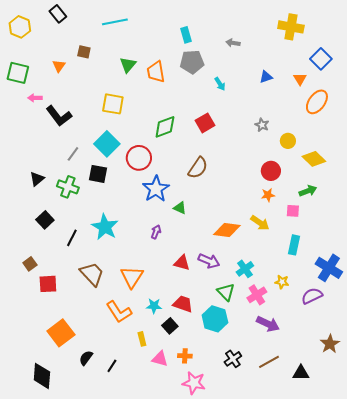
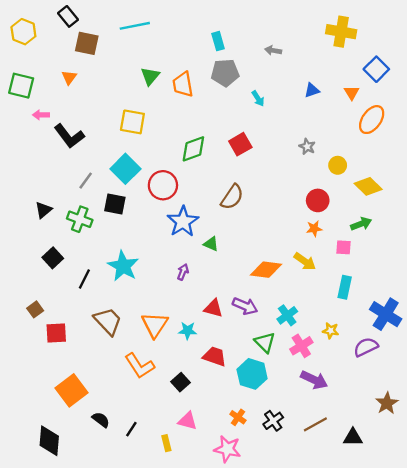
brown square: (84, 52) -> (87, 43), moved, size x1.5
cyan star: (154, 306) -> (188, 331), moved
black square: (170, 326) -> (181, 382), moved
yellow rectangle: (142, 339) -> (166, 443), moved
orange cross: (185, 356) -> (238, 417), moved, turned 32
black semicircle: (86, 358) -> (101, 420), turned 91

